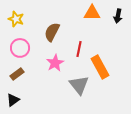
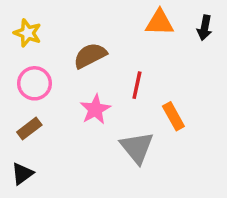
brown semicircle: (52, 32) -> (90, 56), turned 36
orange rectangle: (100, 67) -> (173, 116), size x0.7

